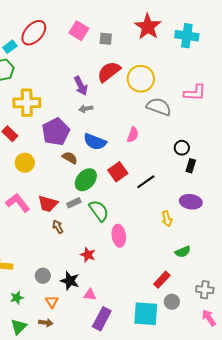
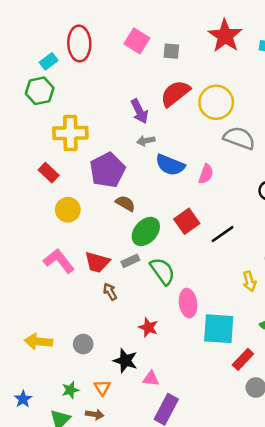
red ellipse: (34, 33) -> (79, 43), turned -44
blue semicircle: (95, 142) -> (170, 165), moved
gray circle: (43, 276) -> (83, 344), moved
green star: (17, 298) -> (70, 390), moved
cyan square: (146, 314) -> (219, 329), moved

